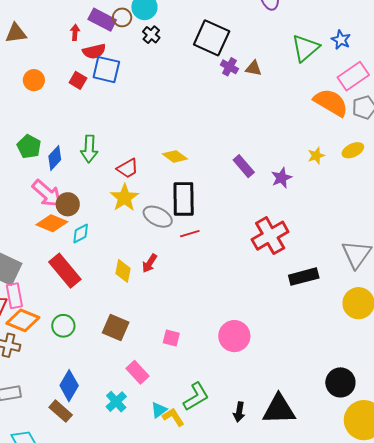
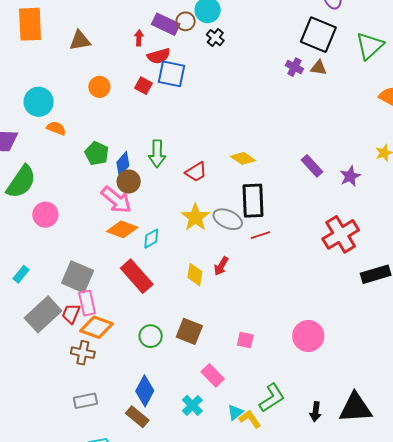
black square: (212, 38) -> (318, 35), moved
yellow star: (124, 198) -> (195, 217), moved
brown circle: (68, 204) -> (129, 182), moved
green circle: (63, 326) -> (151, 336), moved

